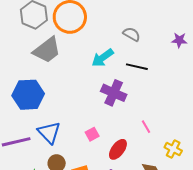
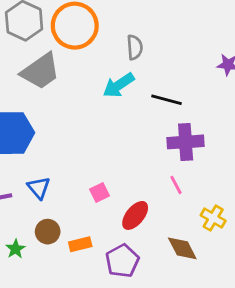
gray semicircle: (132, 34) -> (135, 47), moved, turned 54
purple cross: (114, 93) -> (186, 142), moved, turned -30
blue triangle: (49, 133) -> (39, 188), size x0.7

